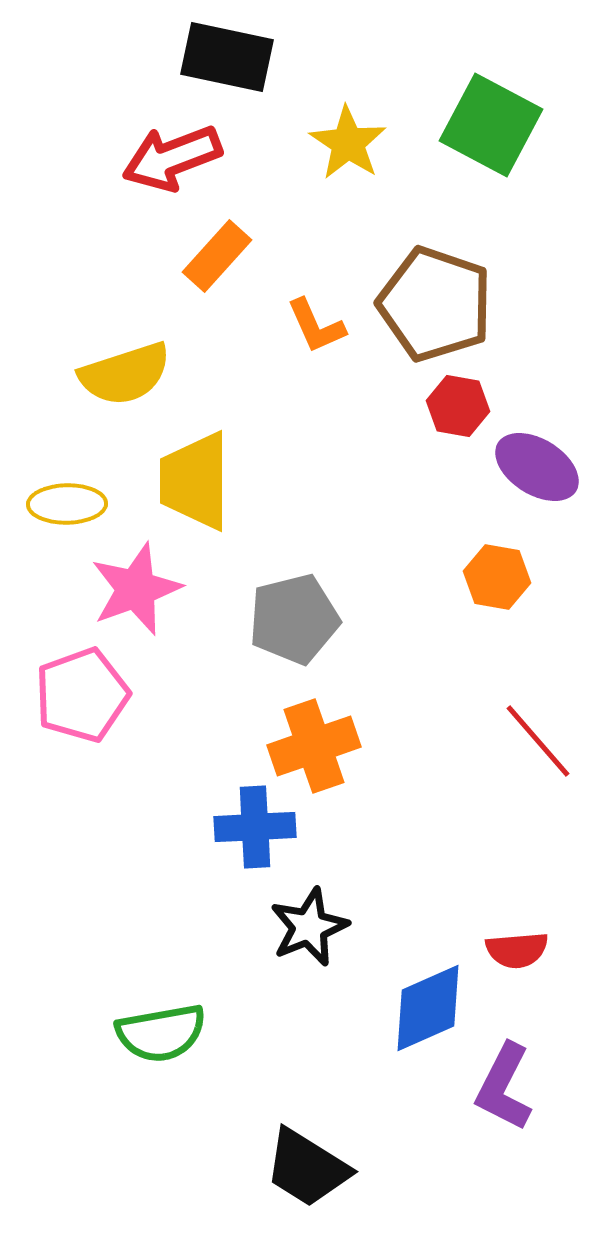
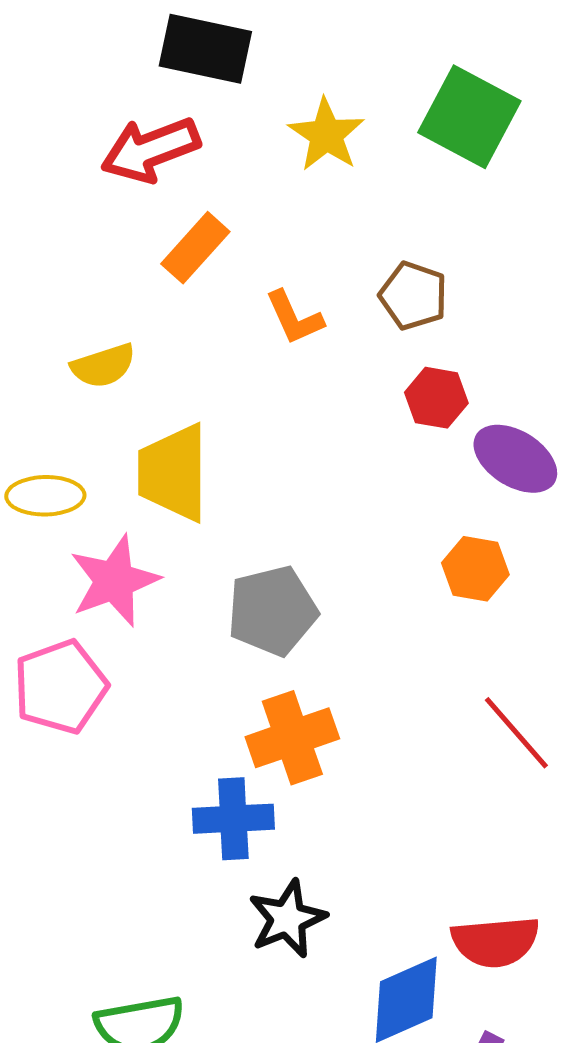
brown pentagon: (435, 304) -> (413, 296), size x0.6
yellow semicircle: (125, 374) -> (103, 366), size x0.7
red semicircle: (517, 950) -> (495, 942), size x1.4

